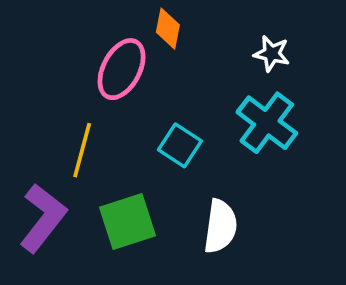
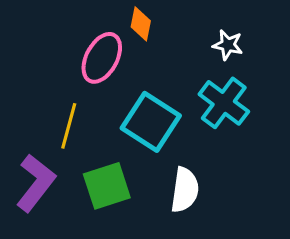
cyan square: (180, 145) -> (151, 122), size x1.6

